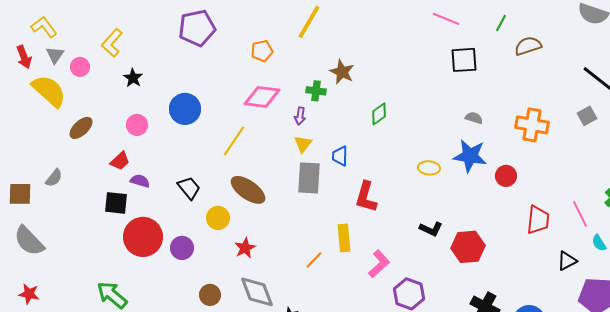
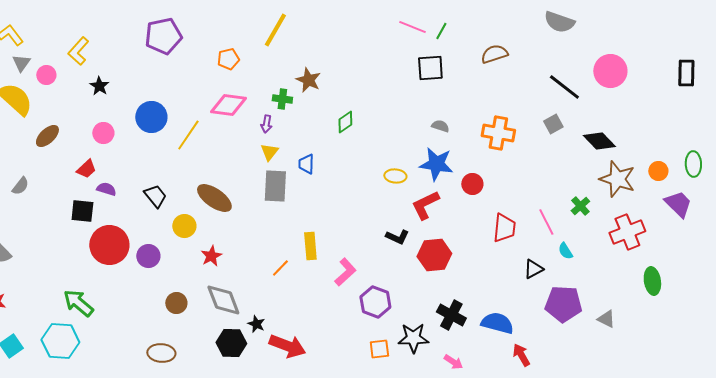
green line: (501, 23) -> (441, 31), moved
yellow line: (234, 141) -> (188, 135), moved
red L-shape: (366, 197) -> (425, 205), moved, turned 48

